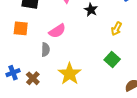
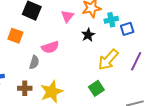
yellow arrow: (116, 29) -> (108, 60), size x1.6
brown cross: (33, 78) -> (25, 88), moved, turned 32

